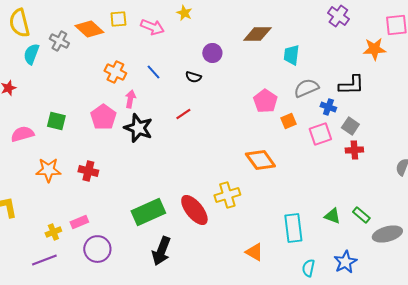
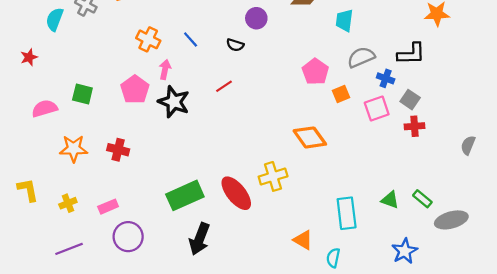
yellow cross: (53, 232) -> (68, 203), moved
cyan semicircle: (308, 268) -> (333, 258), moved

